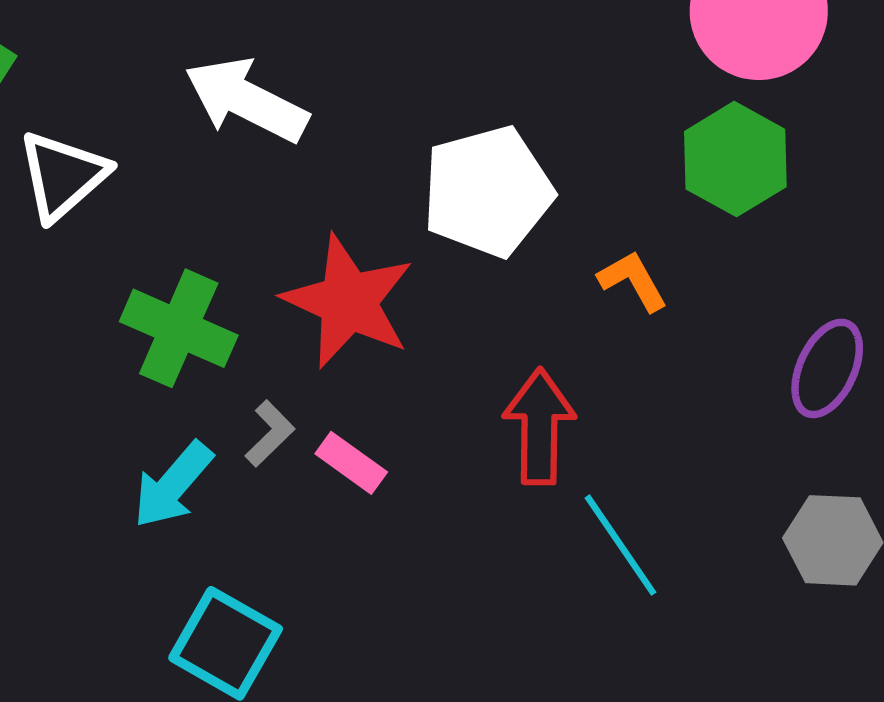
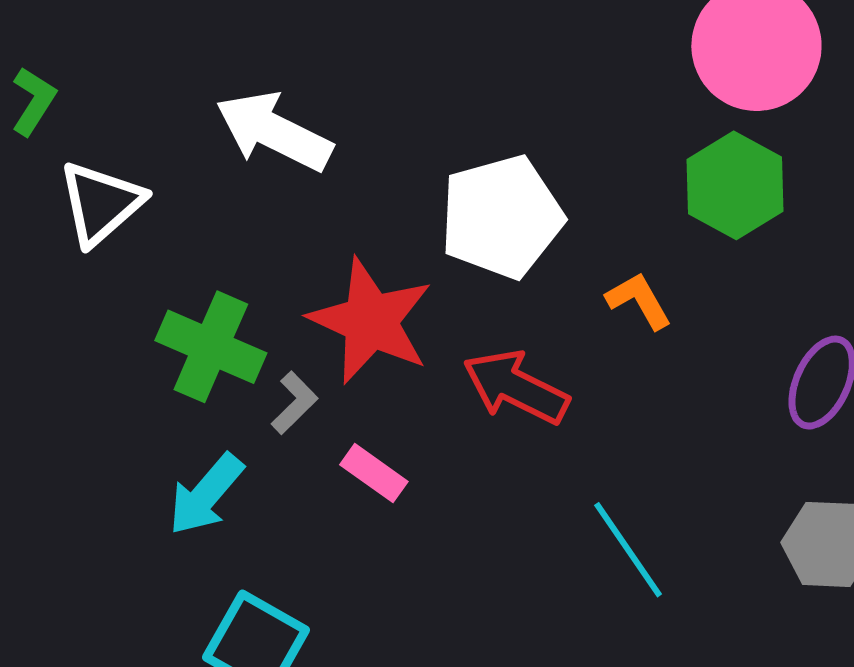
red arrow: (539, 427) -> (516, 387), moved, turned -64
gray L-shape: (270, 434) -> (294, 403), moved

